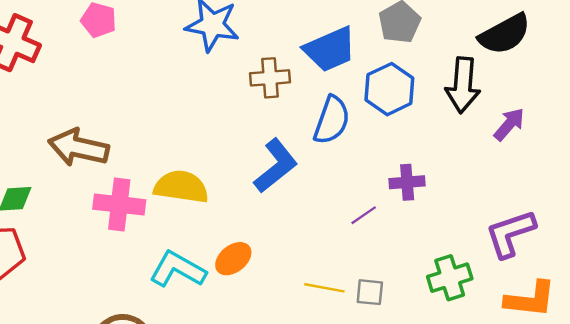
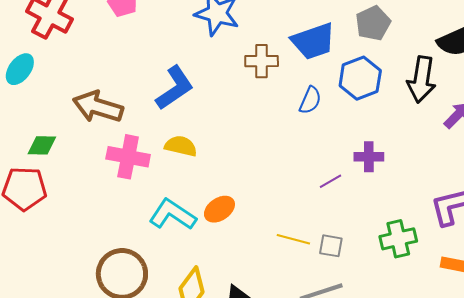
blue semicircle: (332, 120) -> (310, 100), size x0.7
blue L-shape: (276, 166) -> (175, 88), moved
yellow semicircle: (181, 187) -> (181, 146), size x0.7

